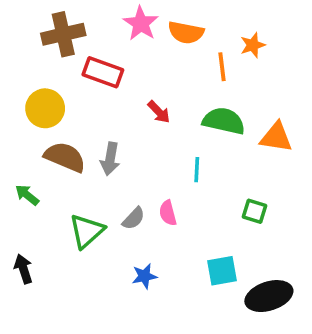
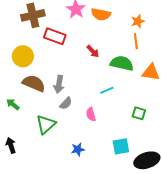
orange line: (222, 67) -> (136, 41), moved
red arrow: (159, 112) -> (93, 51), moved
cyan line: (197, 170) -> (107, 90), turned 64
gray semicircle: (134, 218) -> (66, 103), moved

